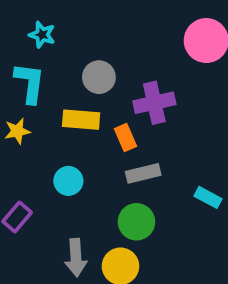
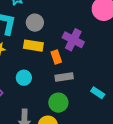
gray circle: (99, 77) -> (35, 23), moved
purple cross: (154, 103) -> (73, 40), turned 35

